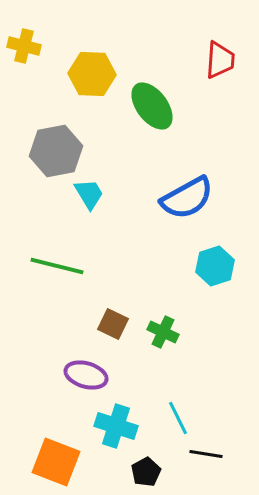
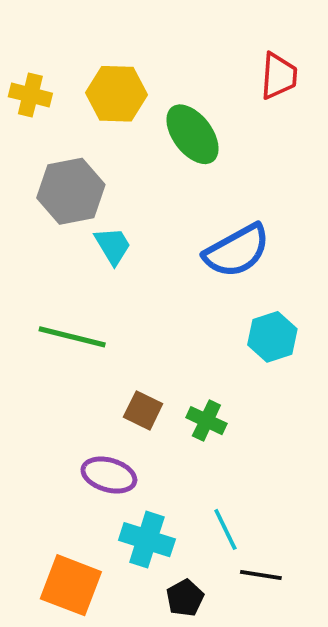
yellow cross: (24, 46) -> (30, 95), moved

